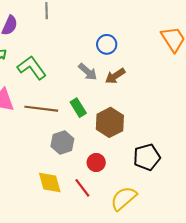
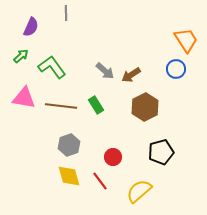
blue circle: (107, 44) -> (176, 69), moved
brown hexagon: (110, 122) -> (145, 107), moved
gray hexagon: (62, 142) -> (69, 145), moved

